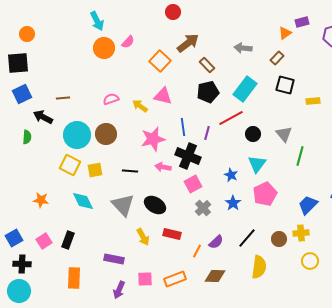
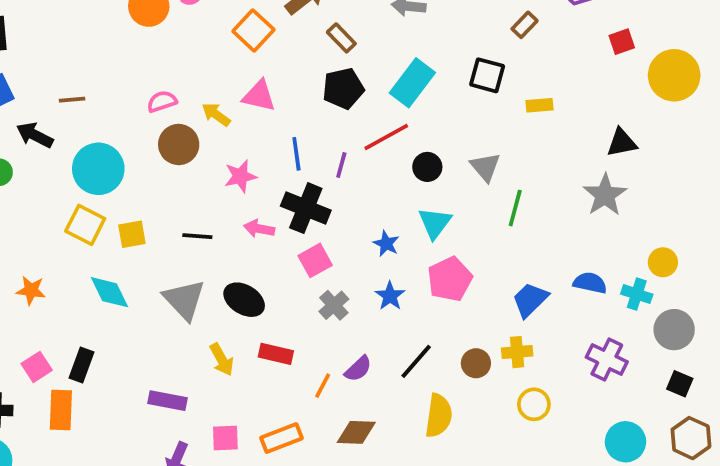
brown rectangle: (277, 58) -> (525, 25), moved
brown circle: (106, 134) -> (179, 144), moved
pink star: (153, 139) -> (240, 176), size x0.7
orange rectangle: (74, 278) -> (61, 410), moved

